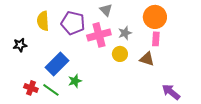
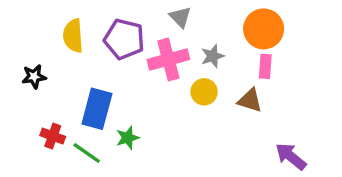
blue rectangle: (57, 64) -> (97, 109), turned -30
red cross: (31, 88) -> (53, 136), moved

